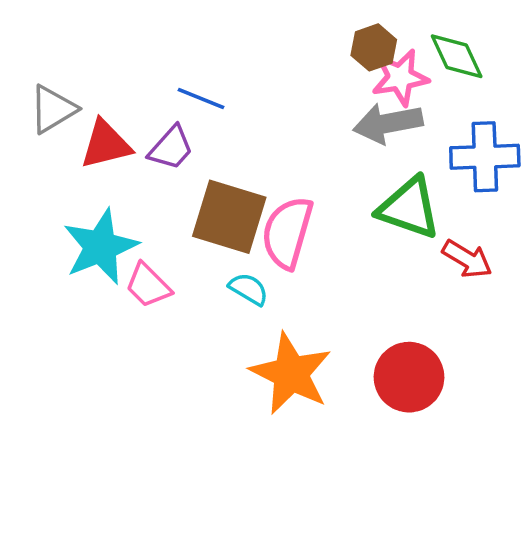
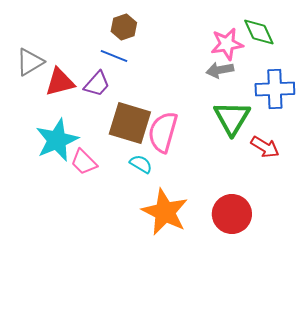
brown hexagon: (374, 47) -> (124, 27), moved
gray arrow: (388, 123) -> (220, 70), size x0.7
green triangle: (409, 208) -> (232, 118), turned 42

